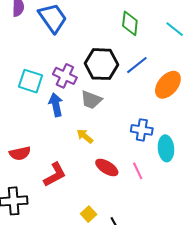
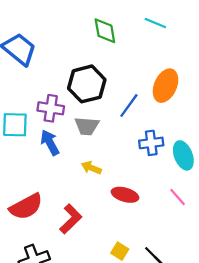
blue line: (137, 65) -> (129, 106), moved
red semicircle: (20, 153) -> (26, 207), size x1.4
pink line: (138, 171) -> (178, 197), moved

